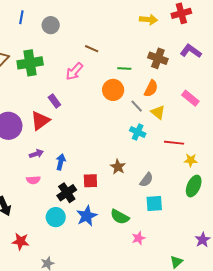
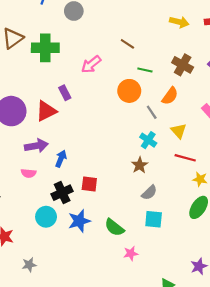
brown line: (92, 49) -> (127, 44), moved
yellow triangle: (158, 112) -> (179, 131), moved
purple arrow: (36, 154) -> (36, 146), size x1.5
brown star: (118, 167) -> (140, 165), moved

